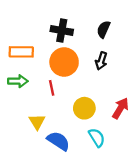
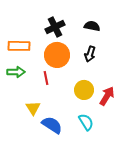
black semicircle: (104, 29) -> (92, 26), turned 77
black cross: (62, 30) -> (55, 27), turned -36
yellow circle: (84, 108) -> (84, 90), moved

